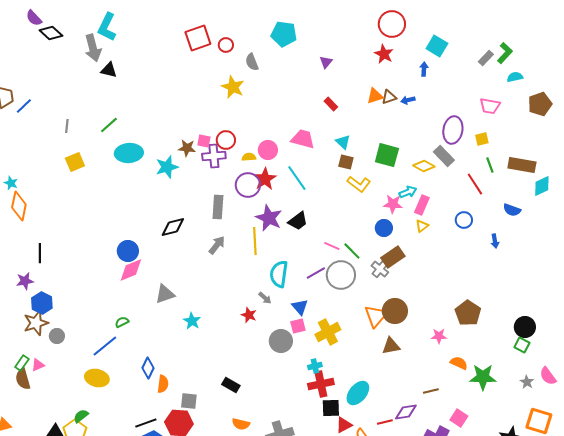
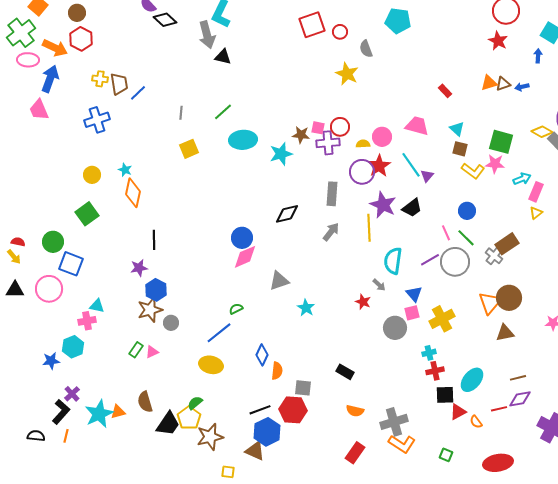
purple triangle: (326, 62) -> (427, 176), moved
yellow diamond: (424, 166) -> (542, 132), moved
pink star: (393, 204) -> (495, 164), moved
blue circle: (384, 228) -> (467, 211), moved
pink line: (332, 246) -> (446, 233), turned 42
brown semicircle: (23, 379) -> (145, 402), moved
red cross: (321, 384) -> (435, 371), size x0.7
brown line: (431, 391) -> (518, 378), moved

